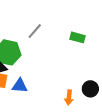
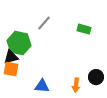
blue triangle: (20, 86) -> (42, 86), moved

